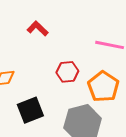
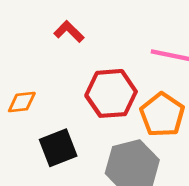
red hexagon: (67, 72) -> (111, 93), size x1.6

